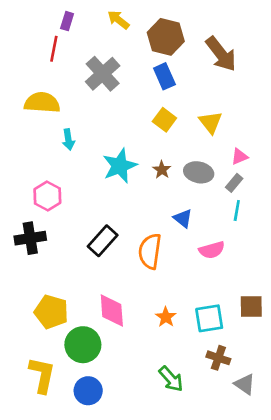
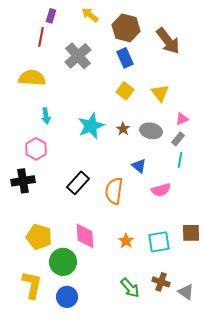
cyan arrow: (68, 139) -> (46, 116), moved
brown cross: (218, 358) -> (161, 282), moved

